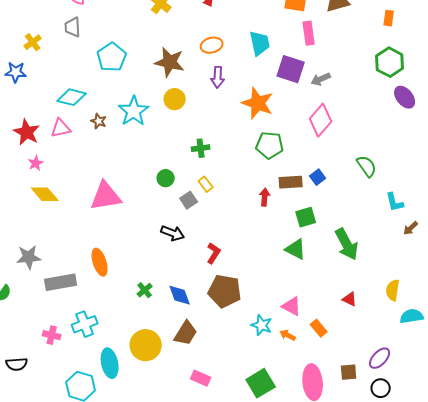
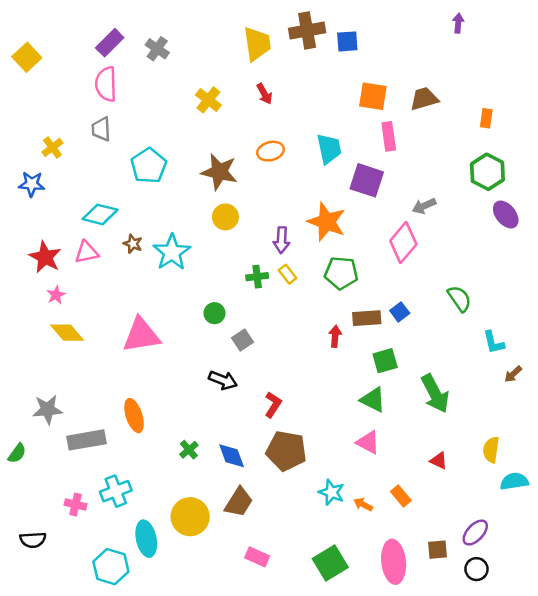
purple arrow: (218, 77) -> (281, 240), moved
gray arrow: (321, 79) -> (424, 206), moved
cyan star: (134, 111) -> (172, 252), moved
yellow rectangle: (206, 184) -> (288, 274), moved
pink triangle: (292, 306) -> (368, 442), moved

